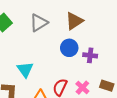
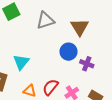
brown triangle: (74, 21) -> (80, 27), turned -42

